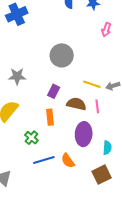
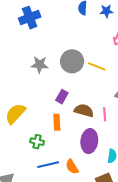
gray star: (17, 76) -> (40, 65), moved
yellow line: (92, 84) -> (97, 66), moved
green cross: (31, 138) -> (37, 142), turned -32

